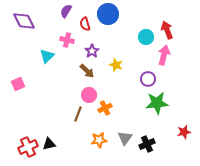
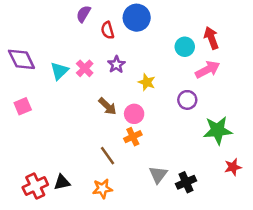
purple diamond: (24, 21) -> (21, 59), moved
pink cross: (67, 40) -> (85, 68), moved, turned 32
pink arrow: (164, 55) -> (208, 70), turned 48
brown arrow: (87, 71) -> (108, 106), moved
pink circle: (89, 95) -> (134, 114), moved
green star: (157, 103) -> (218, 130), moved
brown line: (78, 114) -> (108, 156), moved, turned -56
orange star: (99, 140) -> (102, 189), moved

